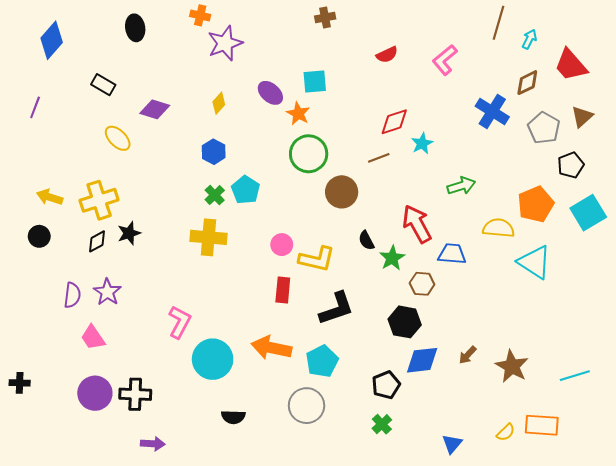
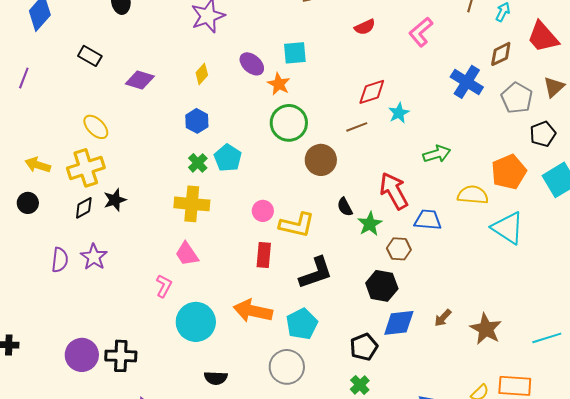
yellow ellipse: (118, 138) -> (96, 127), moved
pink L-shape: (180, 322) -> (164, 286), size x0.7
pink trapezoid: (93, 337) -> (187, 254), moved

